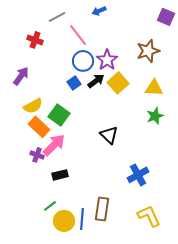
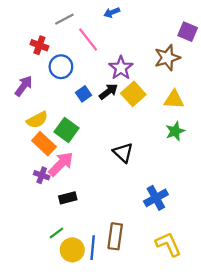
purple square: (166, 17) -> (188, 32), moved
blue circle: (83, 61) -> (61, 67), moved

